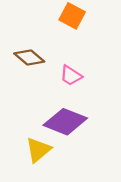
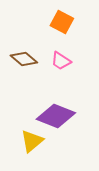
pink trapezoid: (71, 76) -> (61, 61), moved

